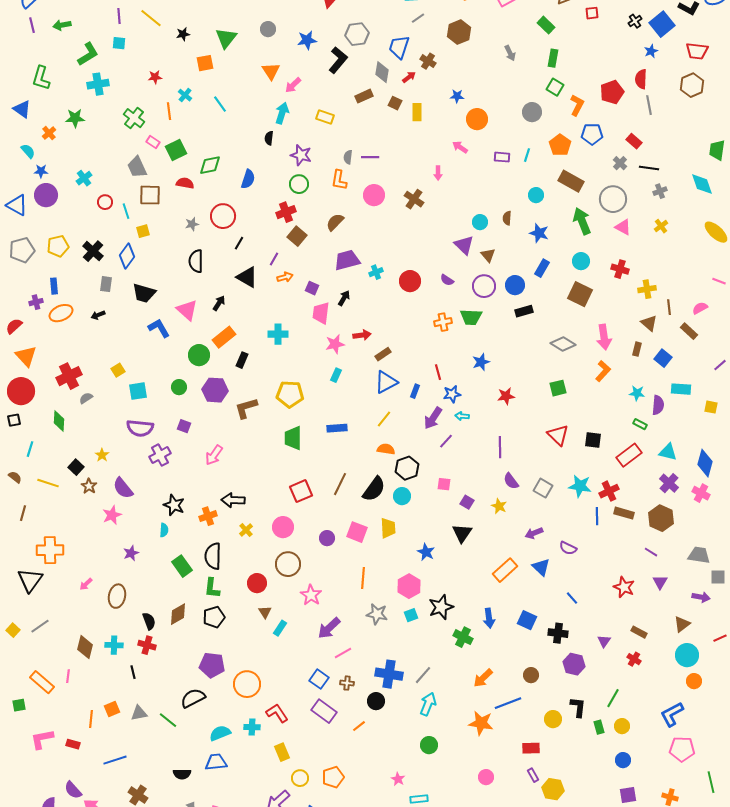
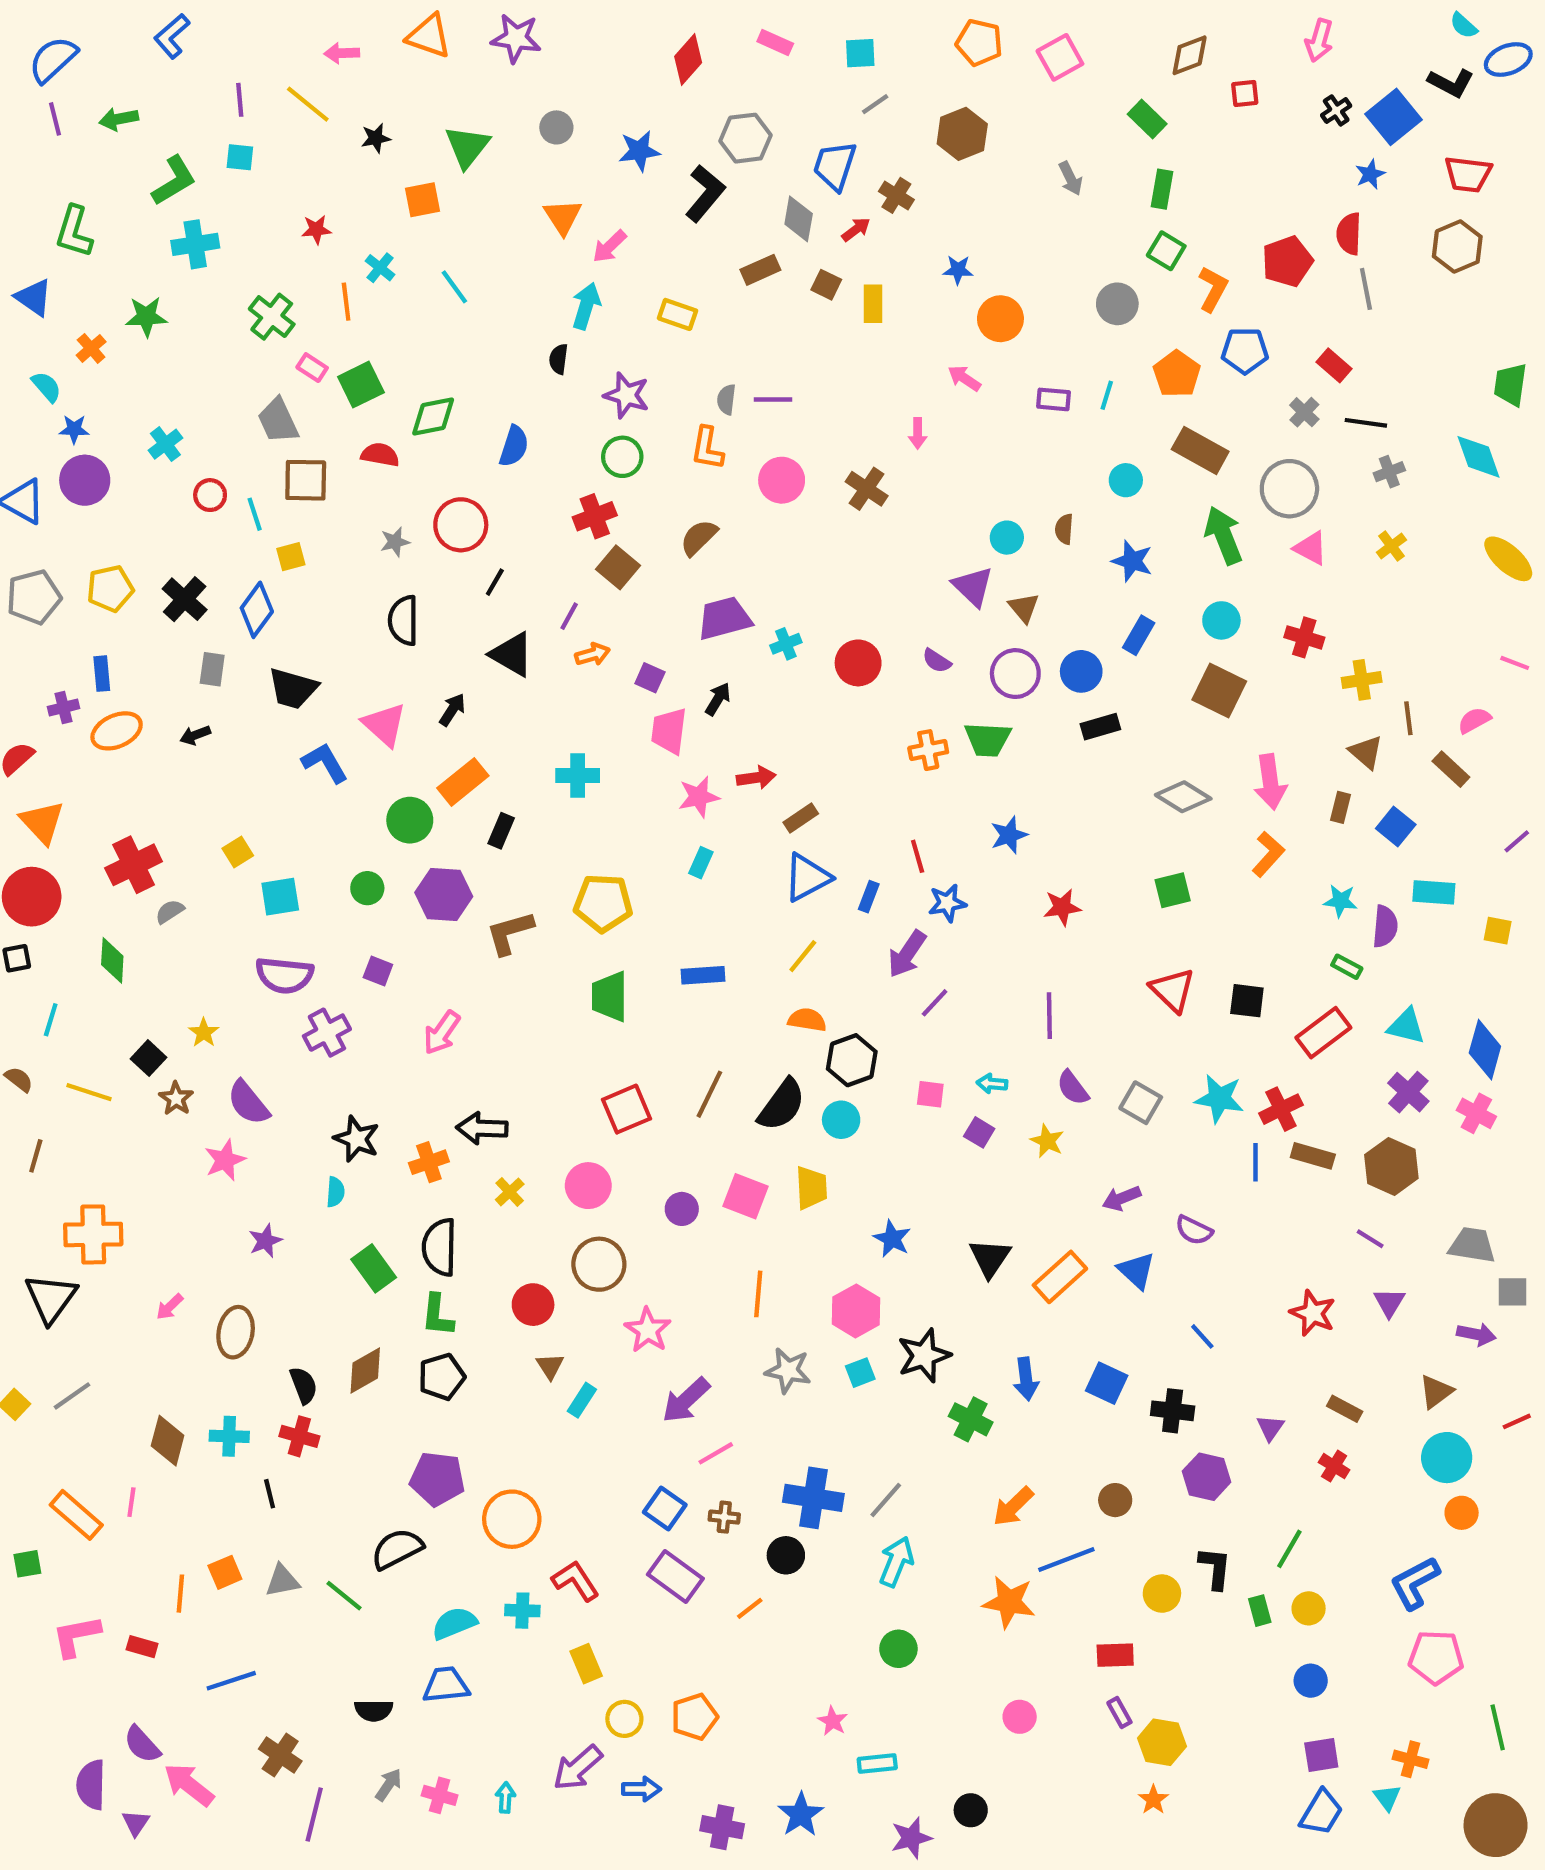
cyan arrow: (462, 416) -> (992, 1084), moved
black triangle: (462, 533) -> (990, 1258), moved

